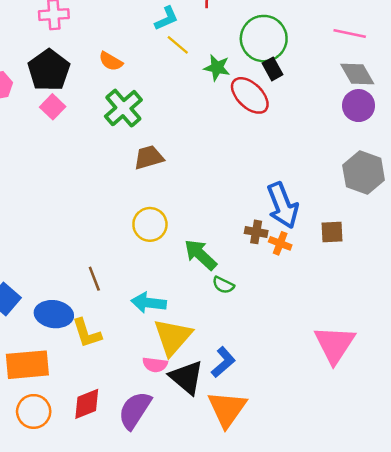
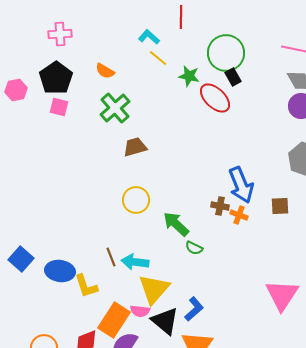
cyan L-shape: (166, 18) -> (149, 37), turned -115
pink square: (53, 107) -> (59, 107), turned -30
brown line: (94, 279) -> (111, 257), moved
orange rectangle: (27, 365) -> (114, 320), moved, turned -52

